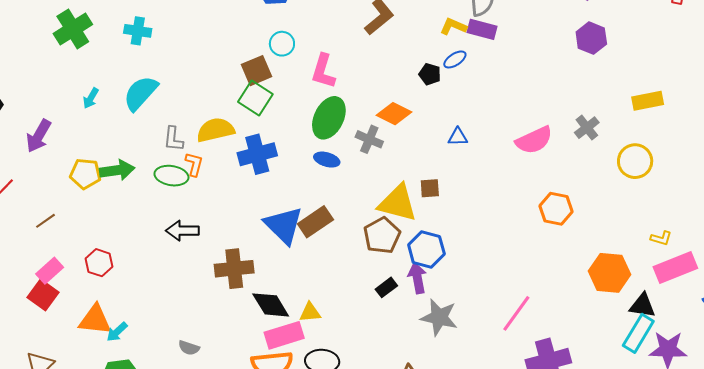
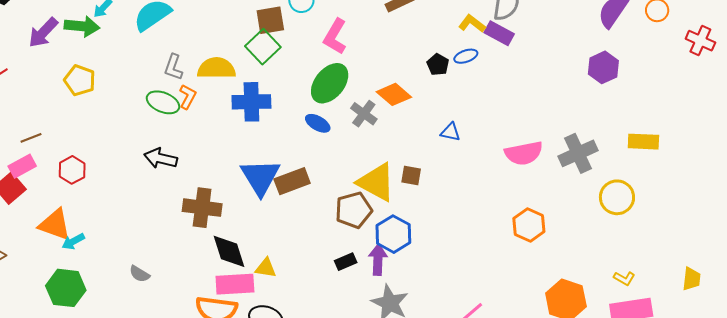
gray cross: (587, 128) -> (578, 153), size x1.5
green arrow: (117, 170) -> (82, 26), moved
brown line: (46, 221) -> (31, 138), moved

